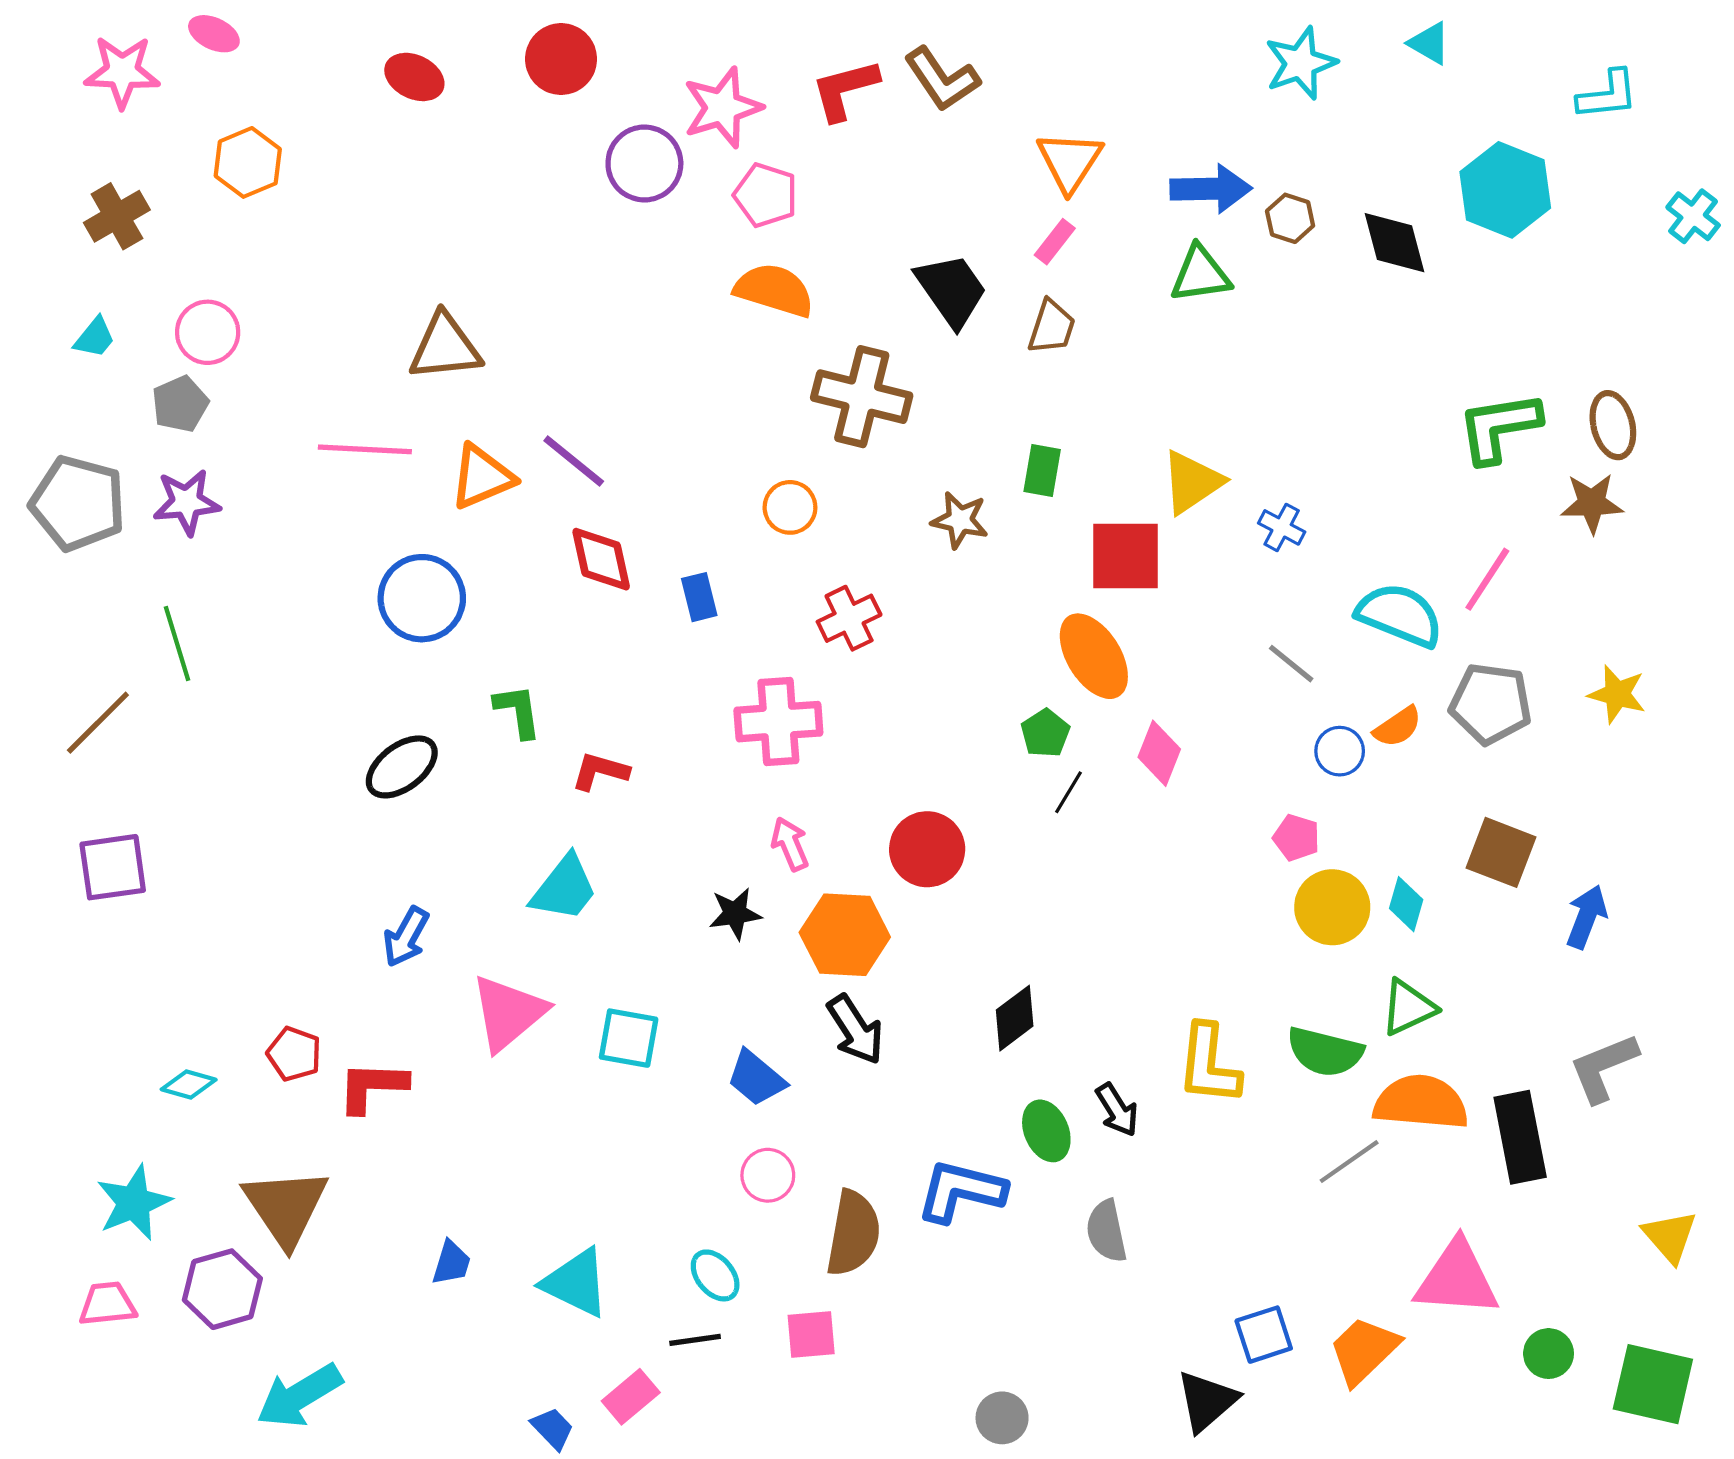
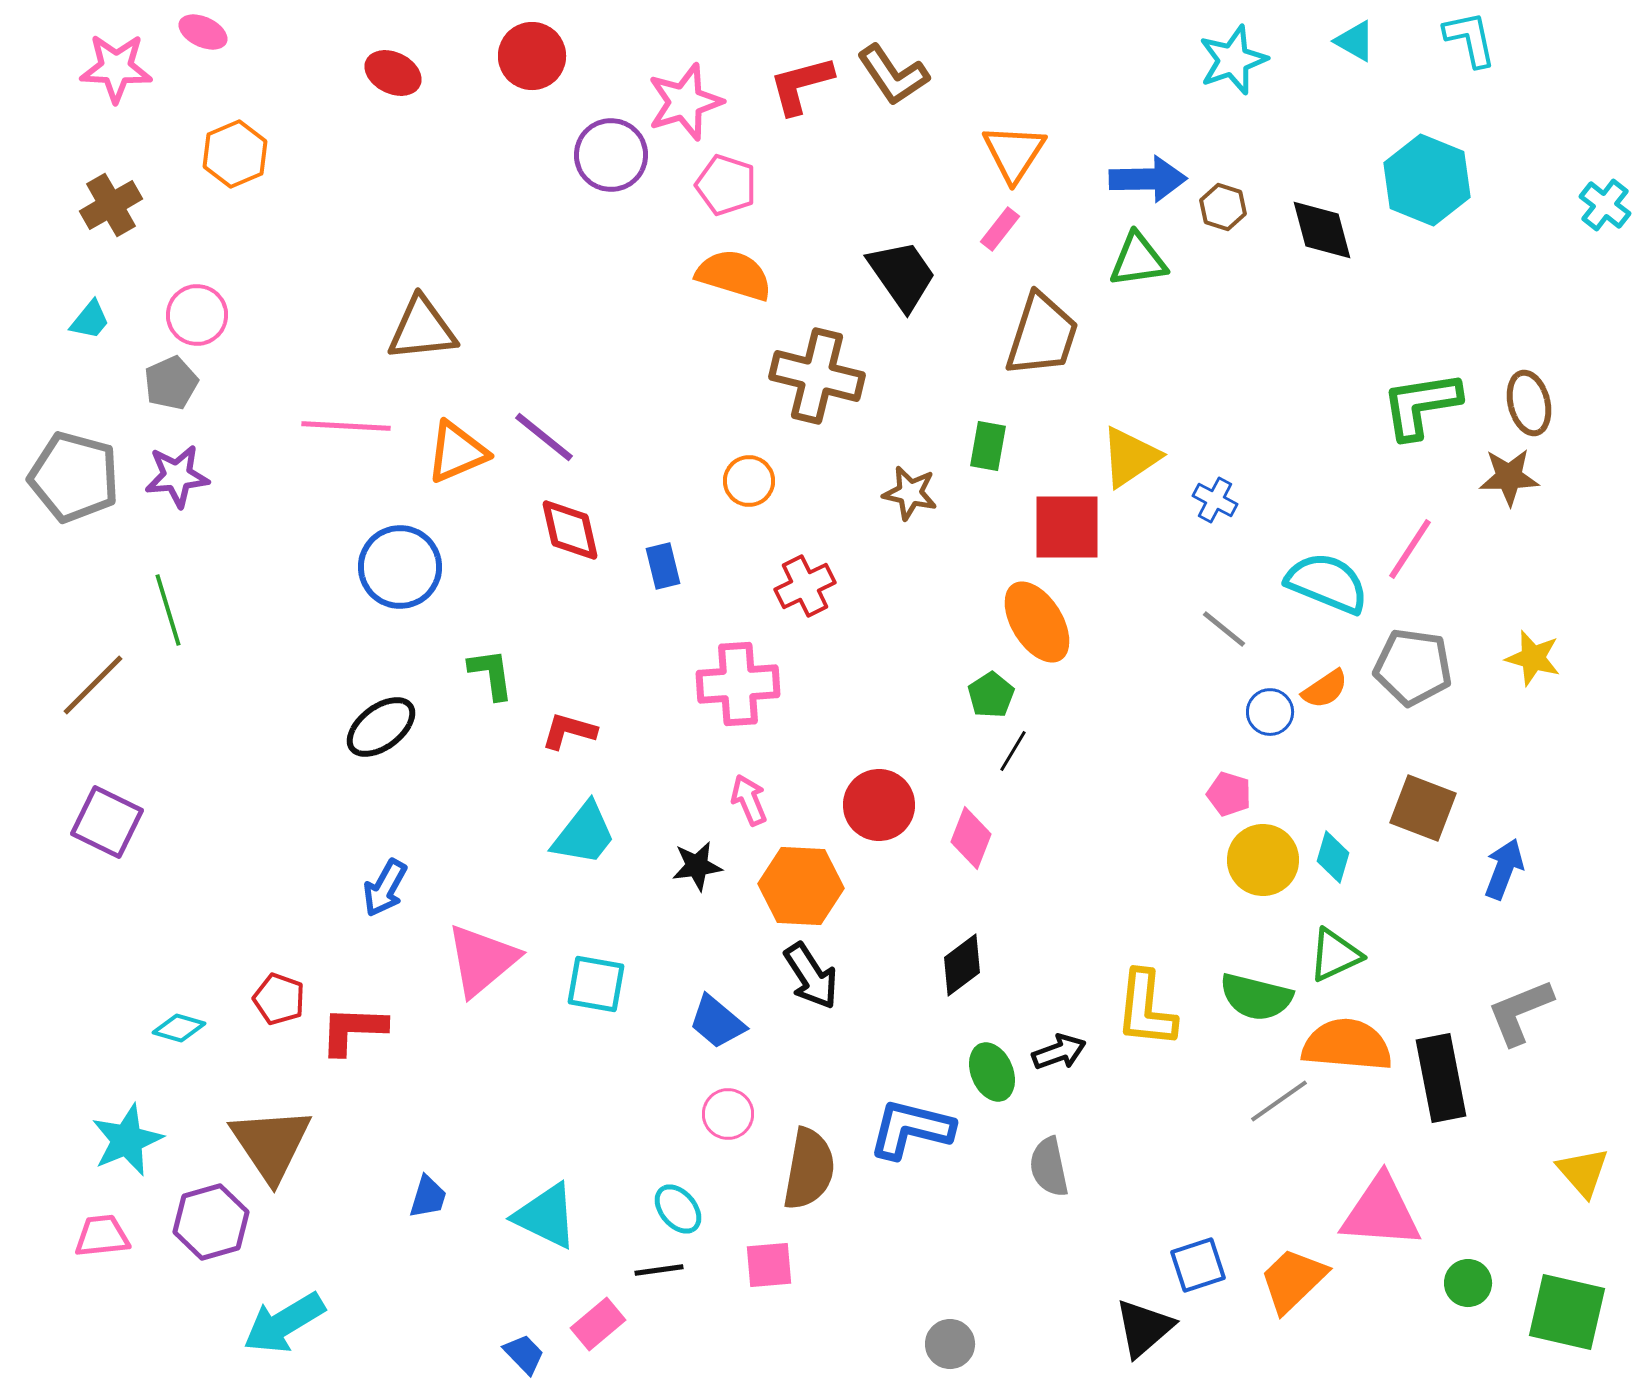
cyan L-shape: (1608, 95) -> (1470, 39), moved, turned -96
brown trapezoid: (1052, 327) -> (1042, 335), moved, size x1.6
pink diamond: (1159, 753) -> (971, 838), moved
purple square: (113, 867) -> (107, 822), turned 34
cyan trapezoid: (564, 888) -> (584, 834), moved
black arrow: (1117, 1110) -> (1059, 1052), turned -78

